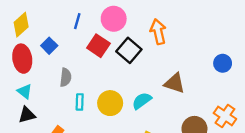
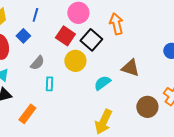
blue line: (77, 21) -> (35, 15), moved
gray semicircle: (66, 77) -> (37, 63), turned 35
yellow circle: (110, 103) -> (75, 61), moved

